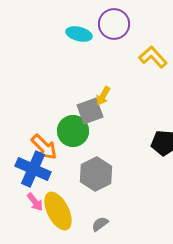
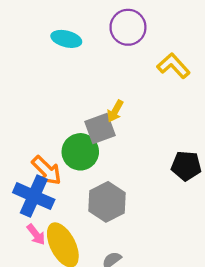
cyan ellipse: (79, 34) -> (66, 39), moved

